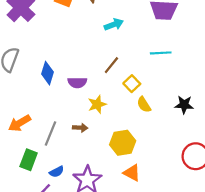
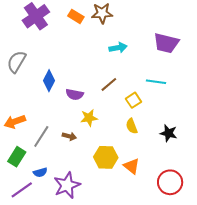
yellow square: (132, 84) -> (133, 100), moved
orange triangle: (132, 173) -> (132, 166), moved

